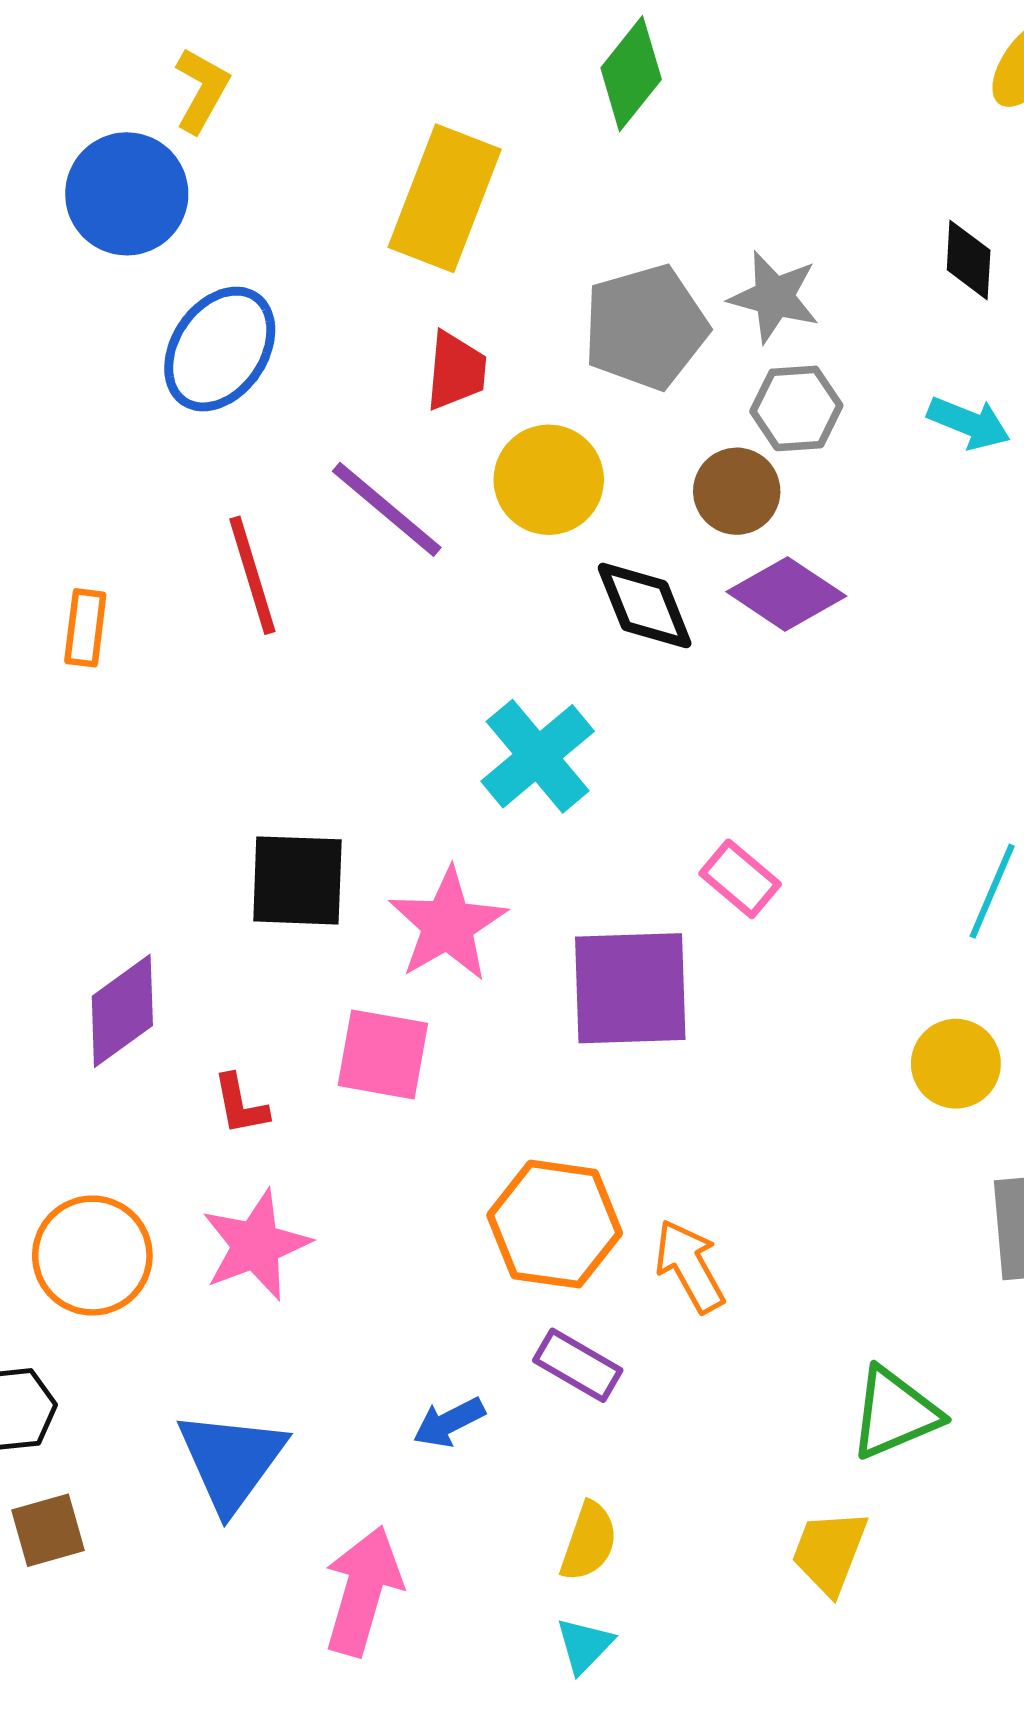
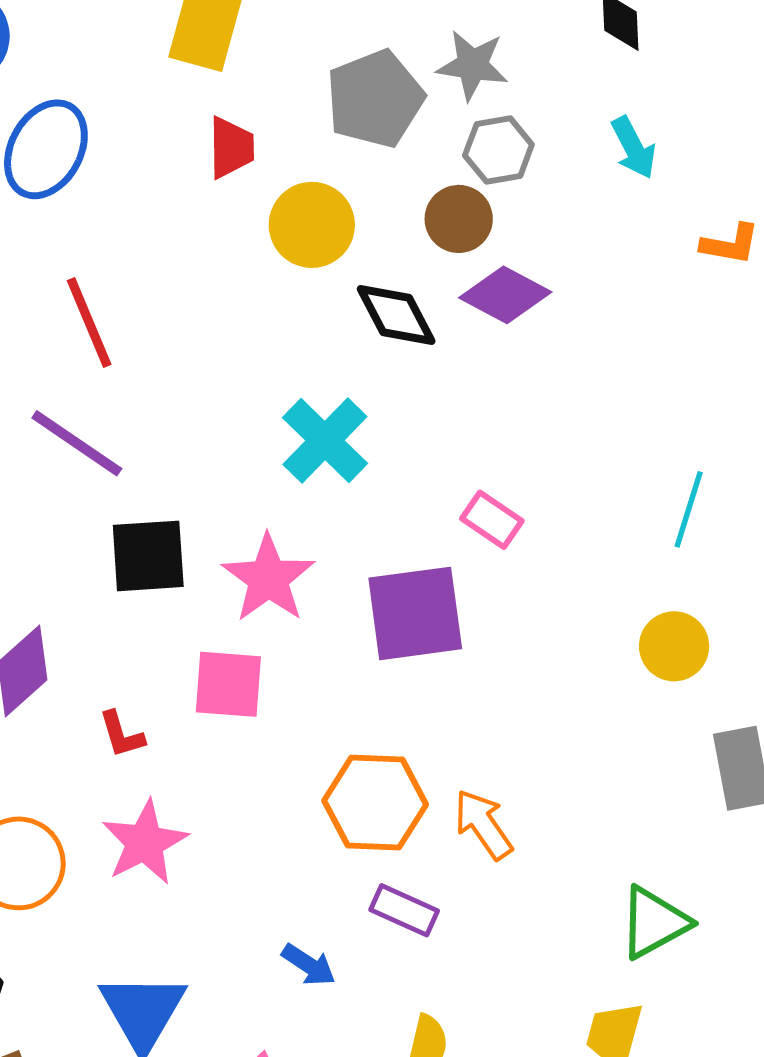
cyan arrow: (969, 423) -> (634, 148), turned 46
purple line: (387, 509) -> (77, 443), moved
blue arrow: (449, 1422) -> (309, 965), turned -114

